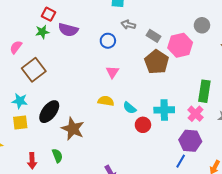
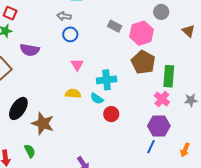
gray arrow: (128, 25) -> (64, 16), moved
purple semicircle: (68, 30) -> (30, 50), moved
brown pentagon: (157, 62) -> (143, 62), moved
cyan cross: (164, 110) -> (107, 80), moved

